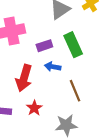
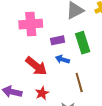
red arrow: (24, 78) -> (36, 66), turned -75

